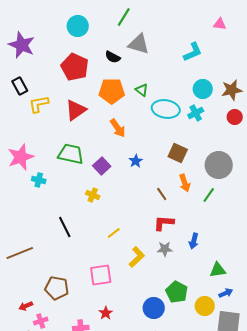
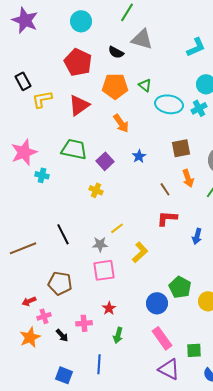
purple star: (22, 45) -> (25, 20), moved
brown square: (178, 153) -> (181, 148), turned -36
black line: (65, 227) -> (63, 234), moved
gray star: (165, 249) -> (100, 244), moved

